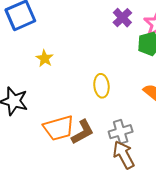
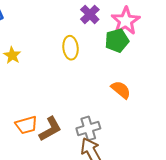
yellow ellipse: (101, 86) -> (71, 48), moved
orange trapezoid: (59, 128) -> (26, 125), size x0.7

